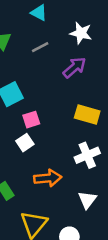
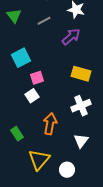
orange arrow: (48, 178) -> (50, 124), turned -75

